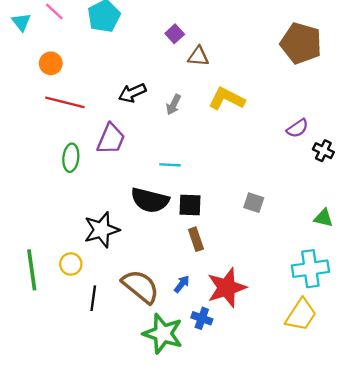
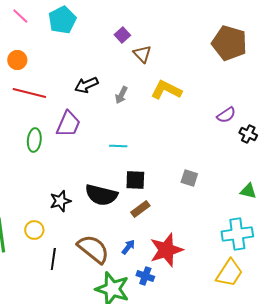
brown triangle: (198, 56) -> (142, 54), turned 42
black semicircle: (150, 200) -> (101, 195), moved
black star: (102, 230) -> (60, 201), size x0.7
brown rectangle: (196, 239) -> (140, 209), turned 72

